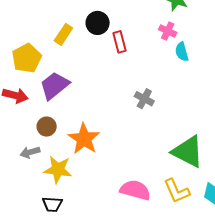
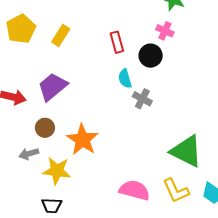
black circle: (98, 23) -> (151, 56), moved
cyan semicircle: (182, 52) -> (125, 79), moved
yellow pentagon: (27, 58) -> (21, 29), moved

